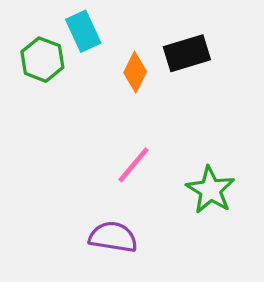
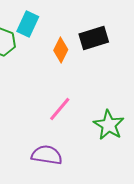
cyan rectangle: (83, 31) -> (28, 24), turned 50

